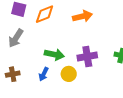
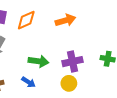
blue arrow: (44, 74) -> (29, 82), turned -80
yellow circle: (69, 74) -> (69, 83), moved

